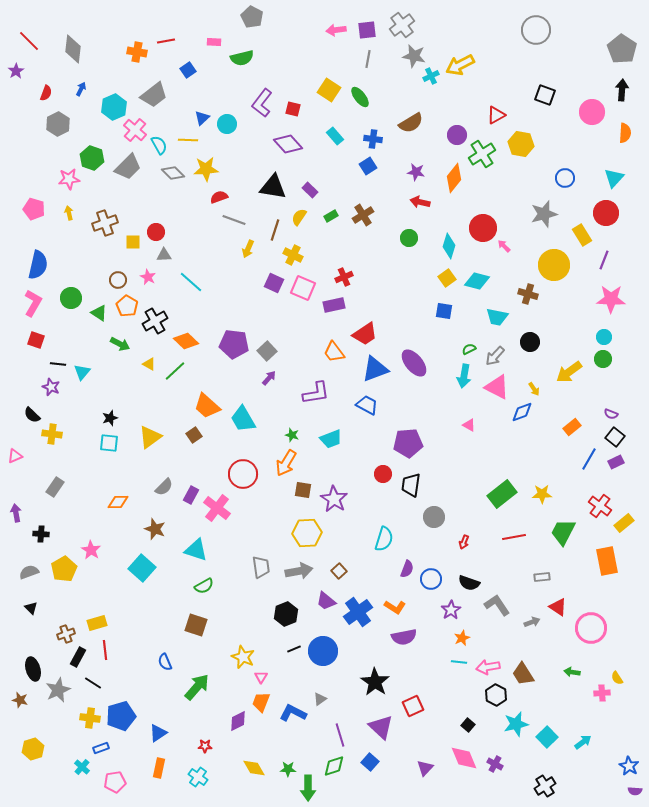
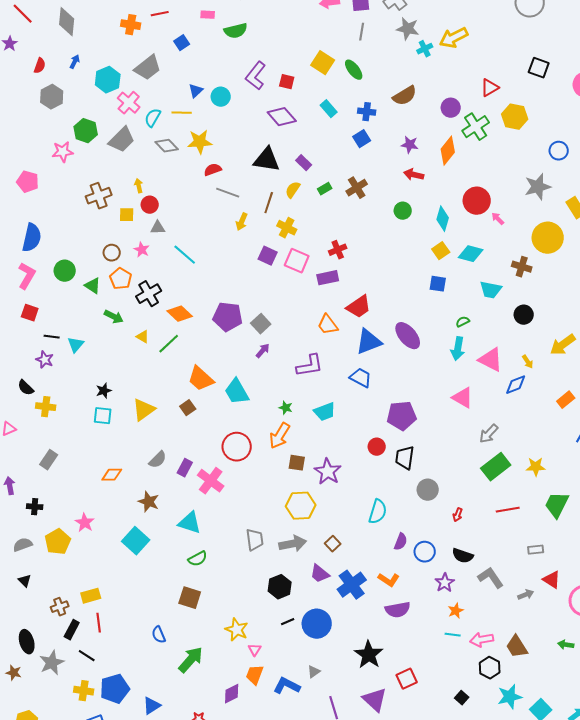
cyan semicircle: (159, 145) -> (153, 118), turned -120
yellow arrow: (69, 213) -> (139, 186), moved
gray arrow: (495, 356) -> (489, 434), moved
pink triangle: (469, 425) -> (463, 398), size x1.6

